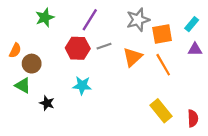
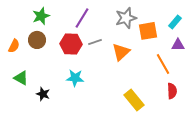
brown circle: (32, 64) -> (37, 40), moved
orange line: (163, 65) -> (163, 64), moved
yellow rectangle: (161, 111) -> (134, 100), moved
red semicircle: (193, 118) -> (172, 91), moved

